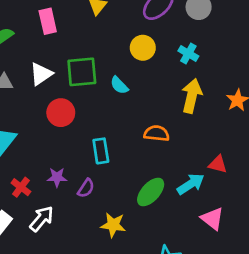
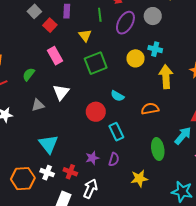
yellow circle: (143, 48) -> (135, 58), moved
green square: (82, 72) -> (96, 63), moved
cyan semicircle: (119, 85) -> (117, 96), moved
red circle: (61, 113) -> (96, 112), moved
green ellipse: (151, 192) -> (158, 149), turned -35

